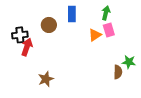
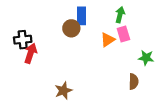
brown circle: (49, 25) -> (71, 28), moved
green star: (129, 62) -> (146, 58), moved
brown star: (46, 79) -> (63, 91), moved

